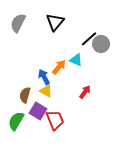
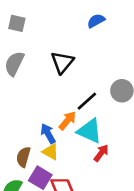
black line: (89, 39) -> (87, 101), moved
cyan triangle: (76, 60) -> (89, 131), moved, size x1.5

